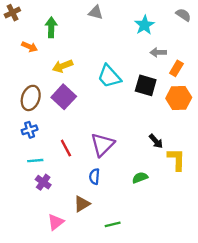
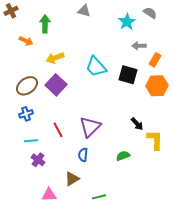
gray semicircle: (183, 15) -> (150, 13), moved
brown ellipse: (31, 98) -> (27, 86), turned 35
pink triangle: (56, 222) -> (49, 195), turned 35

